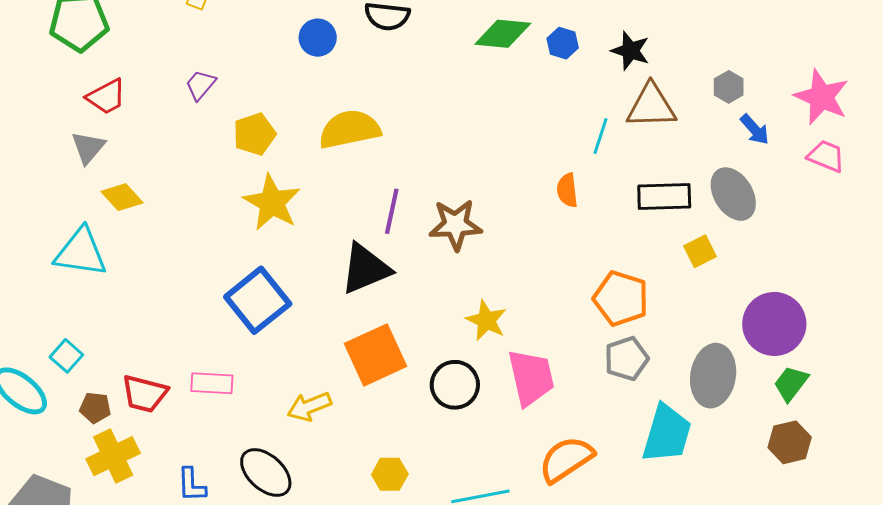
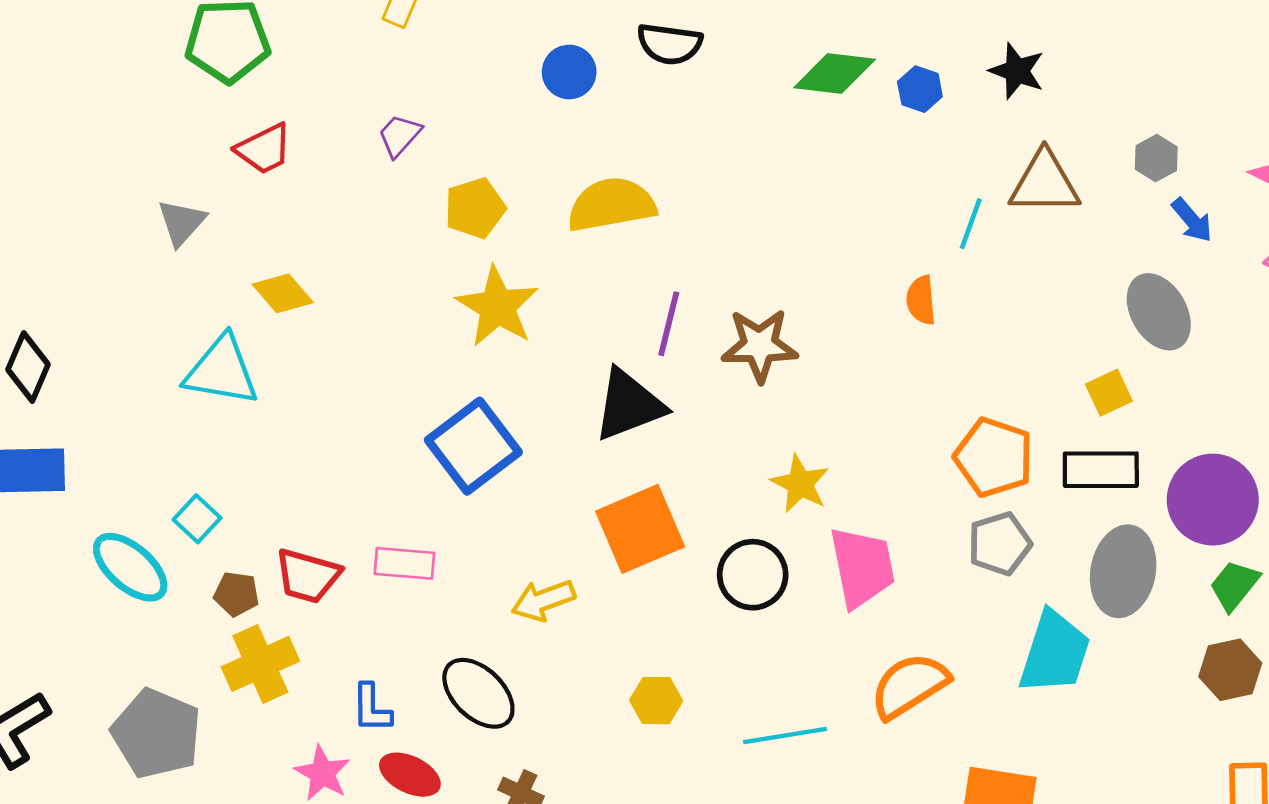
black star: (630, 51) -> (1017, 71), moved
gray triangle: (88, 147) -> (181, 222), moved
black rectangle: (664, 196) -> (1101, 470), moved

